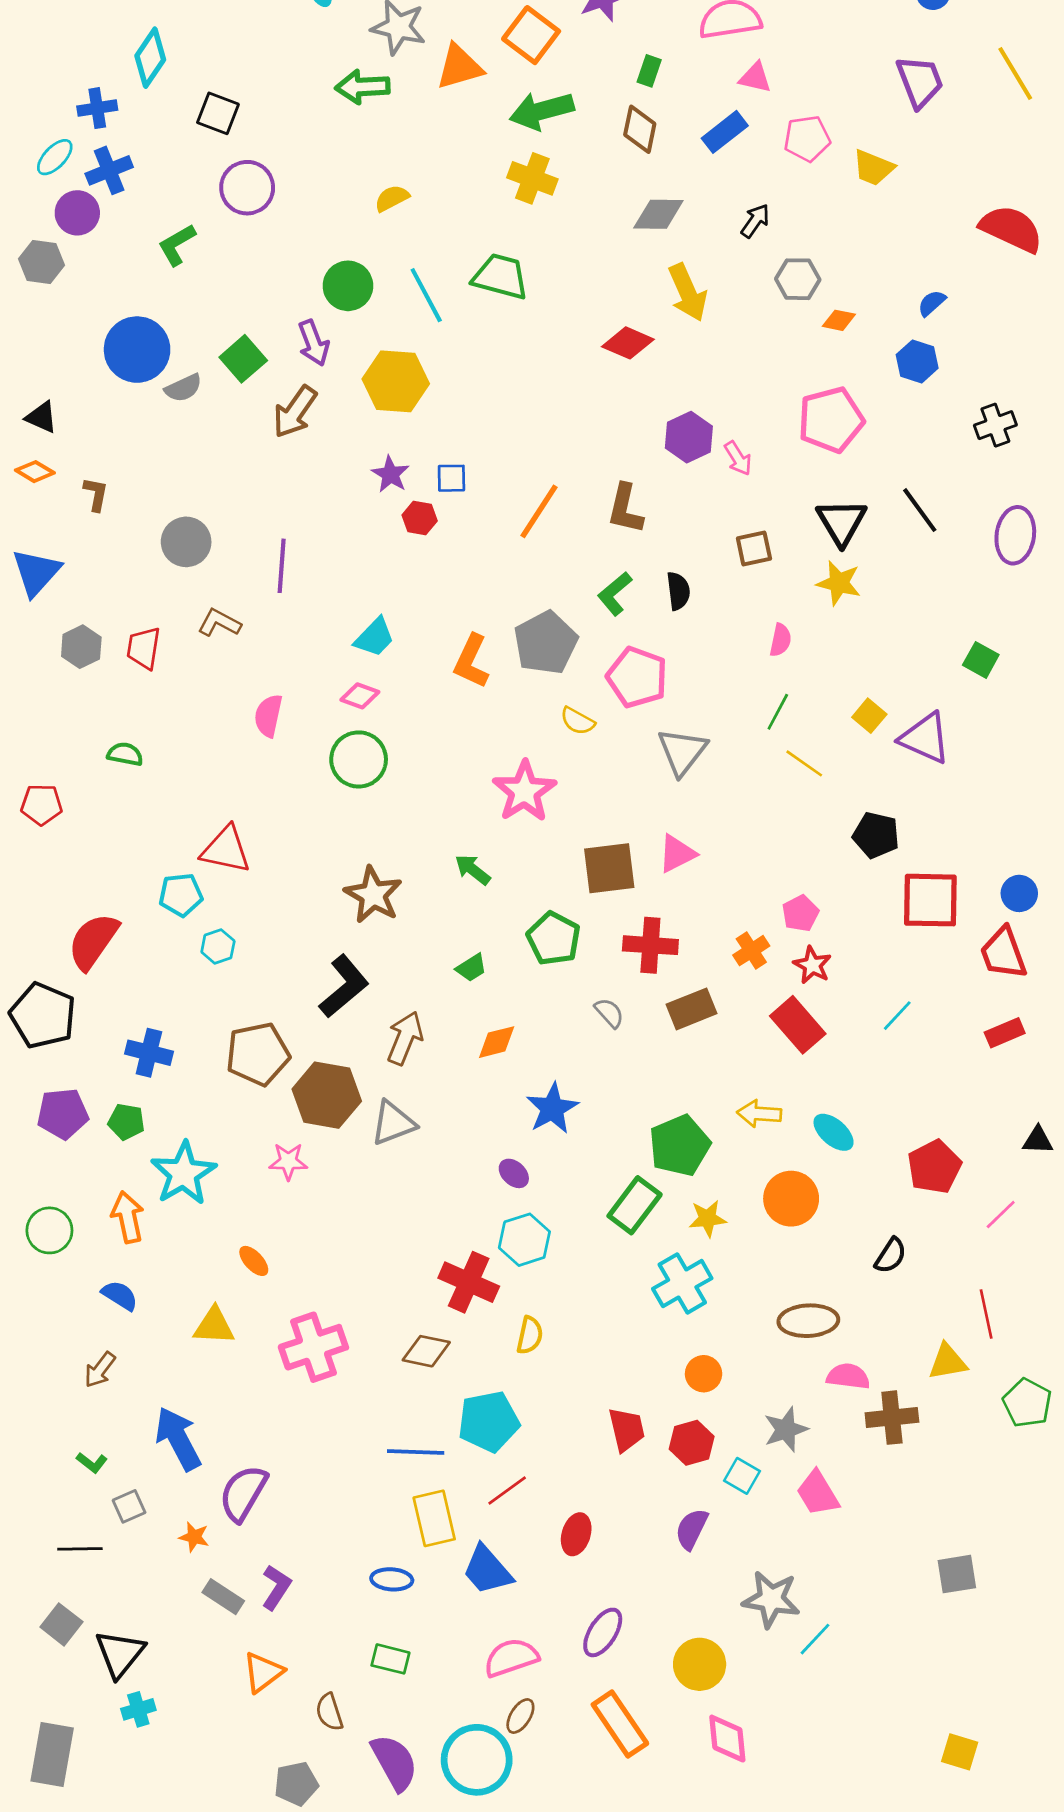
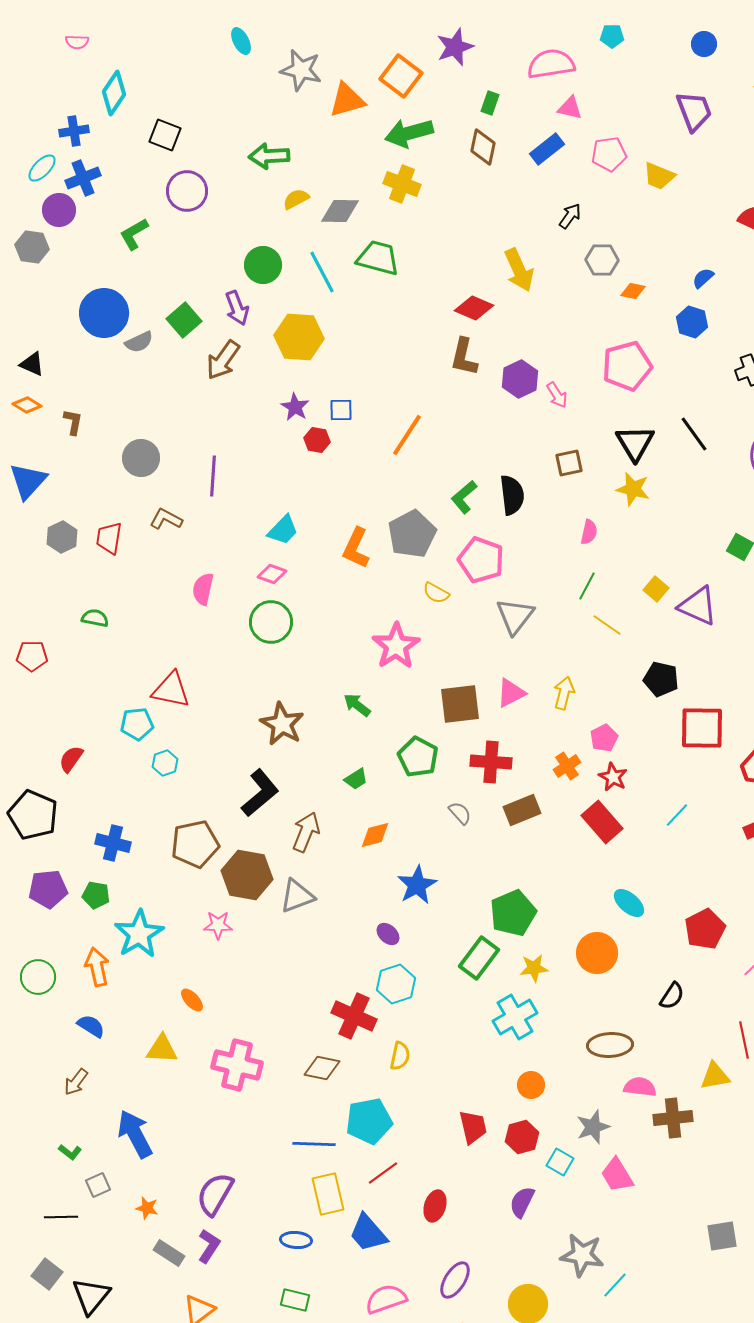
green arrow: (363, 87) -> (269, 156), moved
gray diamond: (658, 214) -> (340, 211), moved
brown L-shape: (625, 509) -> (464, 357), moved
black semicircle: (678, 591) -> (512, 495), size x1.4
red semicircle: (93, 941) -> (71, 759), size x0.6
yellow arrow: (759, 1114) -> (564, 693), moved, turned 100
pink cross: (313, 1347) -> (237, 1065), turned 33
purple semicircle: (243, 1493) -> (215, 1194), moved

